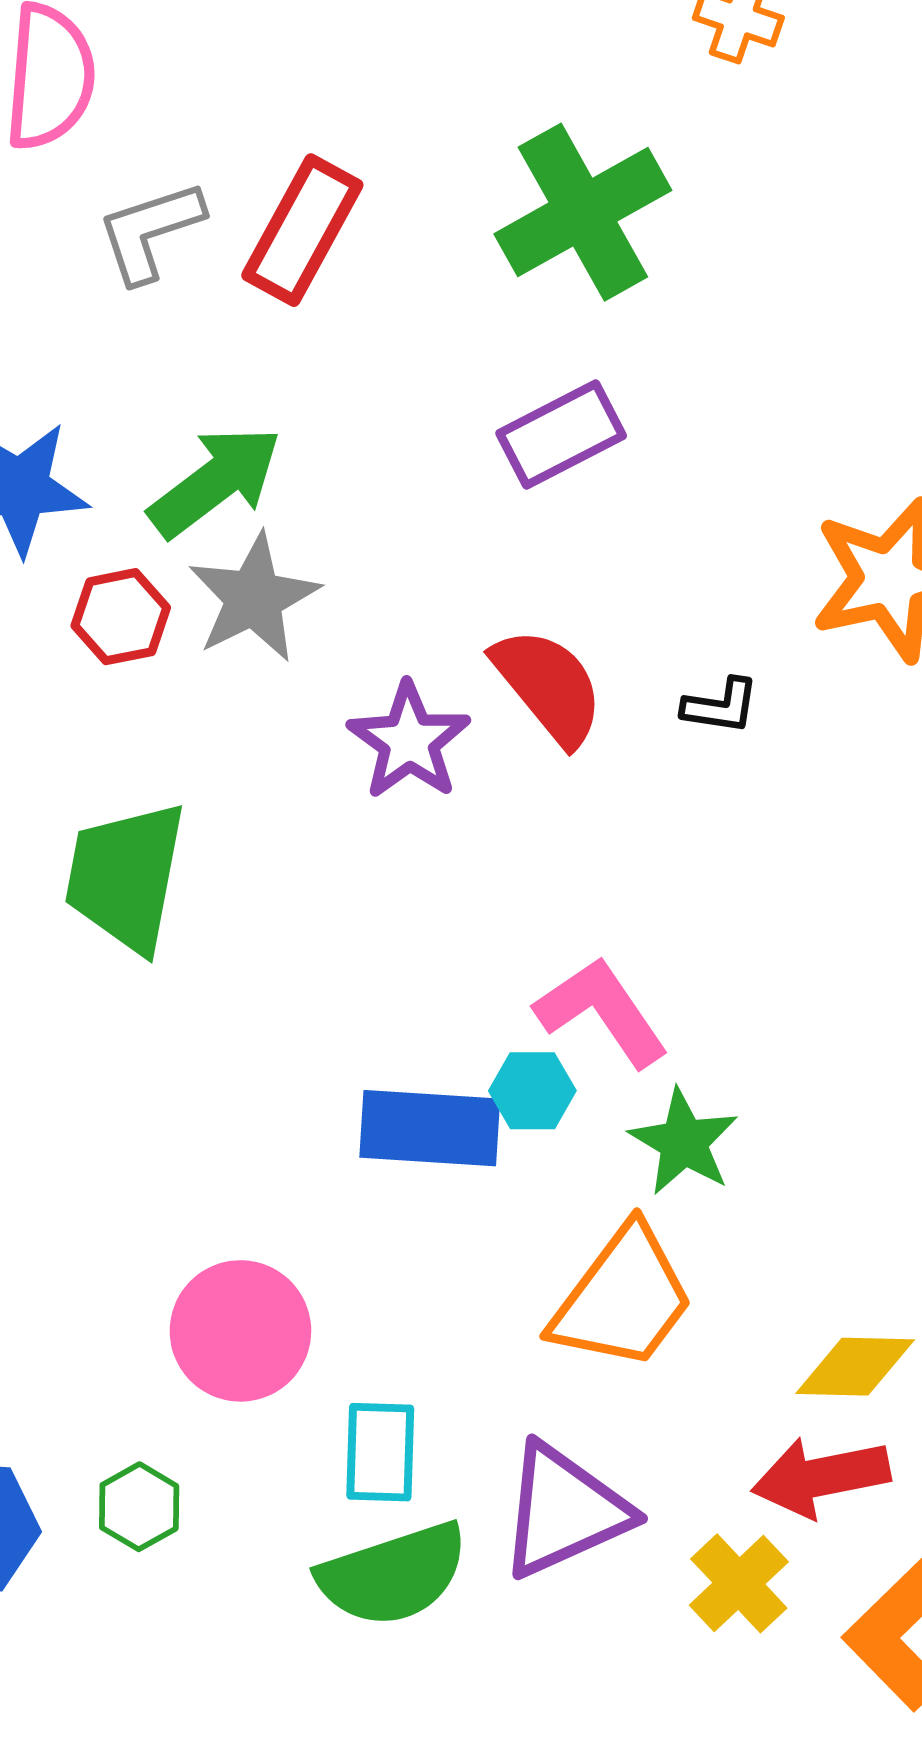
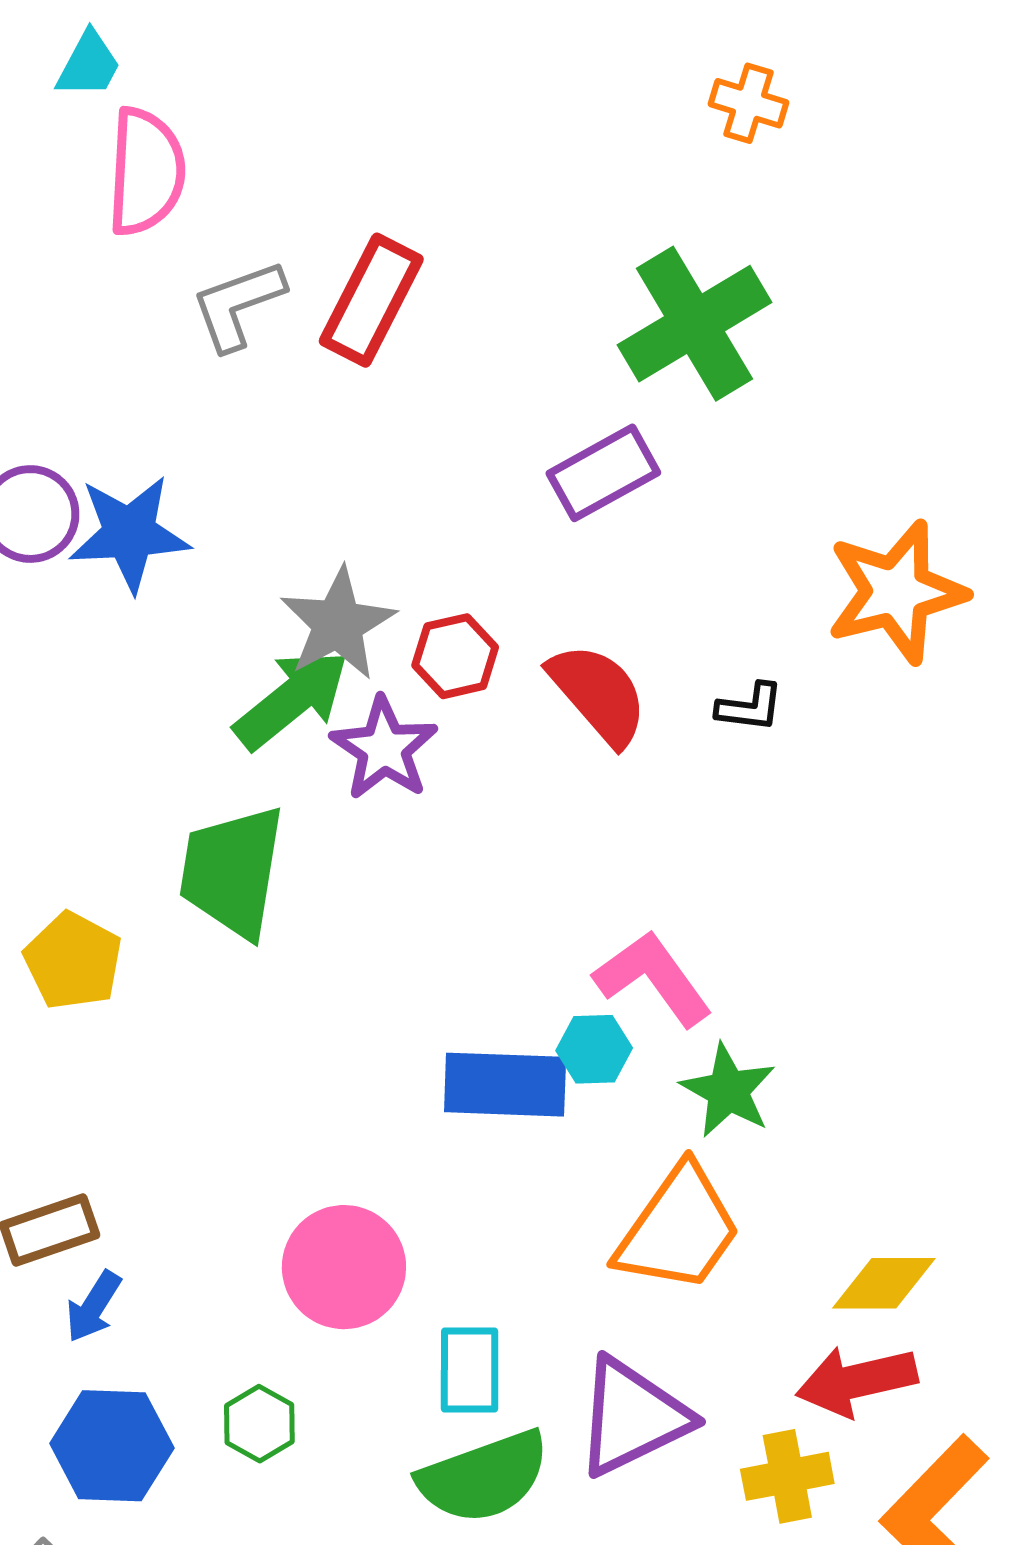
green cross: (583, 212) -> (695, 324), moved
green arrow: (215, 481) -> (292, 699), moved
red hexagon: (121, 617) -> (455, 656), moved
purple star: (409, 741) -> (384, 748), moved
yellow cross: (739, 1583) -> (787, 1476), turned 34

